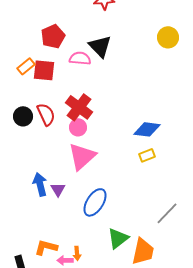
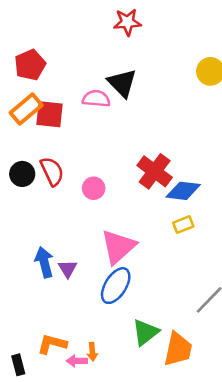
red pentagon: (53, 36) -> (30, 65), moved
orange rectangle: (26, 66) -> (26, 109), size x1.4
red cross: (79, 107) -> (155, 171), moved
pink triangle: (82, 156) -> (118, 247), moved

